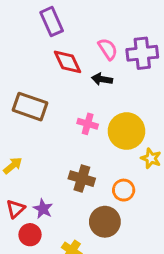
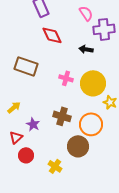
pink semicircle: (108, 49) -> (86, 13), moved
black arrow: (102, 79) -> (86, 49), moved
orange circle: (124, 190) -> (91, 124), size x1.5
purple star: (43, 209) -> (33, 124), moved

